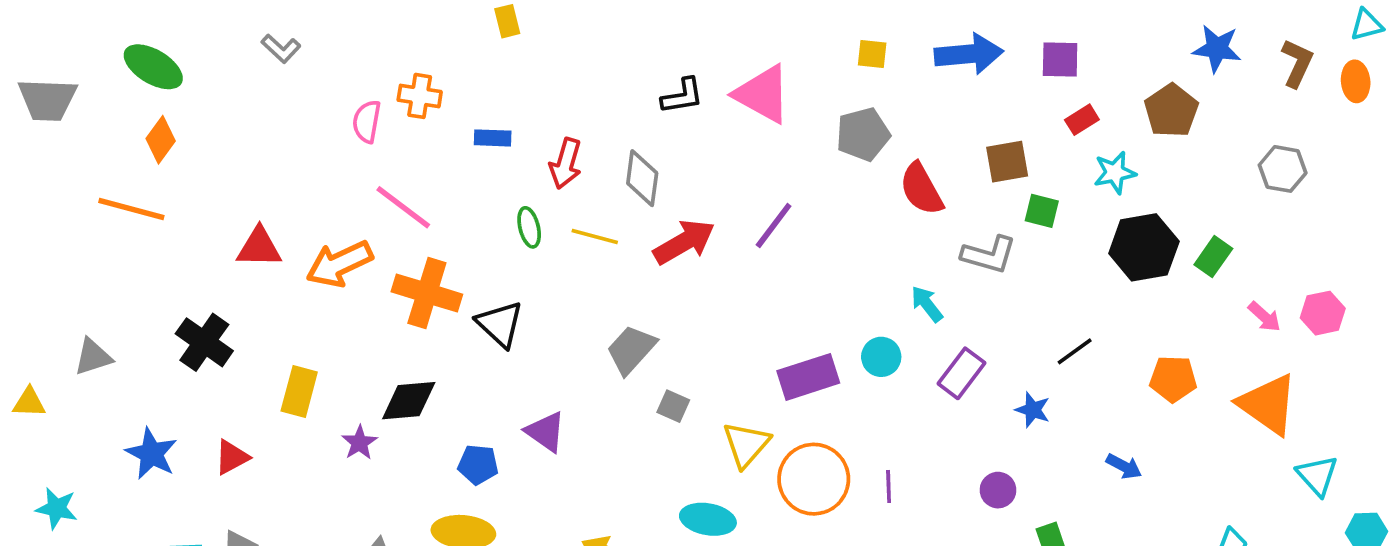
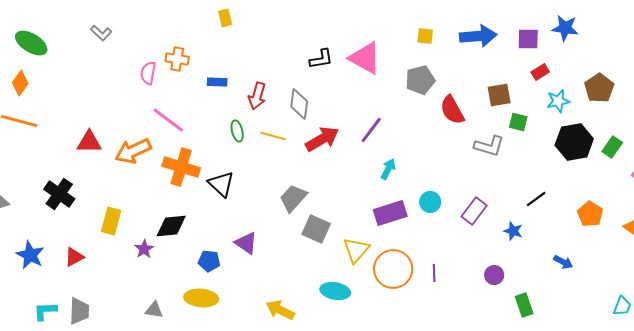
blue star: (1217, 49) -> (565, 28), moved
brown pentagon: (1171, 111) -> (599, 88), moved
orange diamond: (161, 140) -> (20, 83), moved
cyan arrow: (927, 304) -> (388, 169), moved, turned 65
orange pentagon: (1173, 379) -> (590, 214), turned 30
gray square: (673, 406) -> (316, 229), size x1.6

